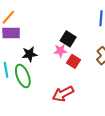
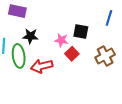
black square: (68, 39) -> (81, 31), moved, turned -35
red arrow: (63, 94) -> (42, 66), moved

